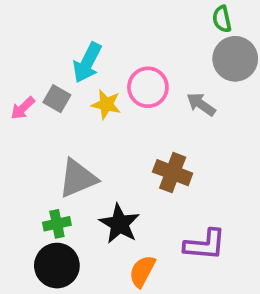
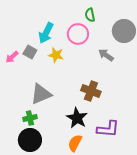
green semicircle: (222, 19) -> (90, 15), moved
pink circle: (148, 87) -> (78, 34), moved
black star: (119, 224) -> (77, 118), moved

